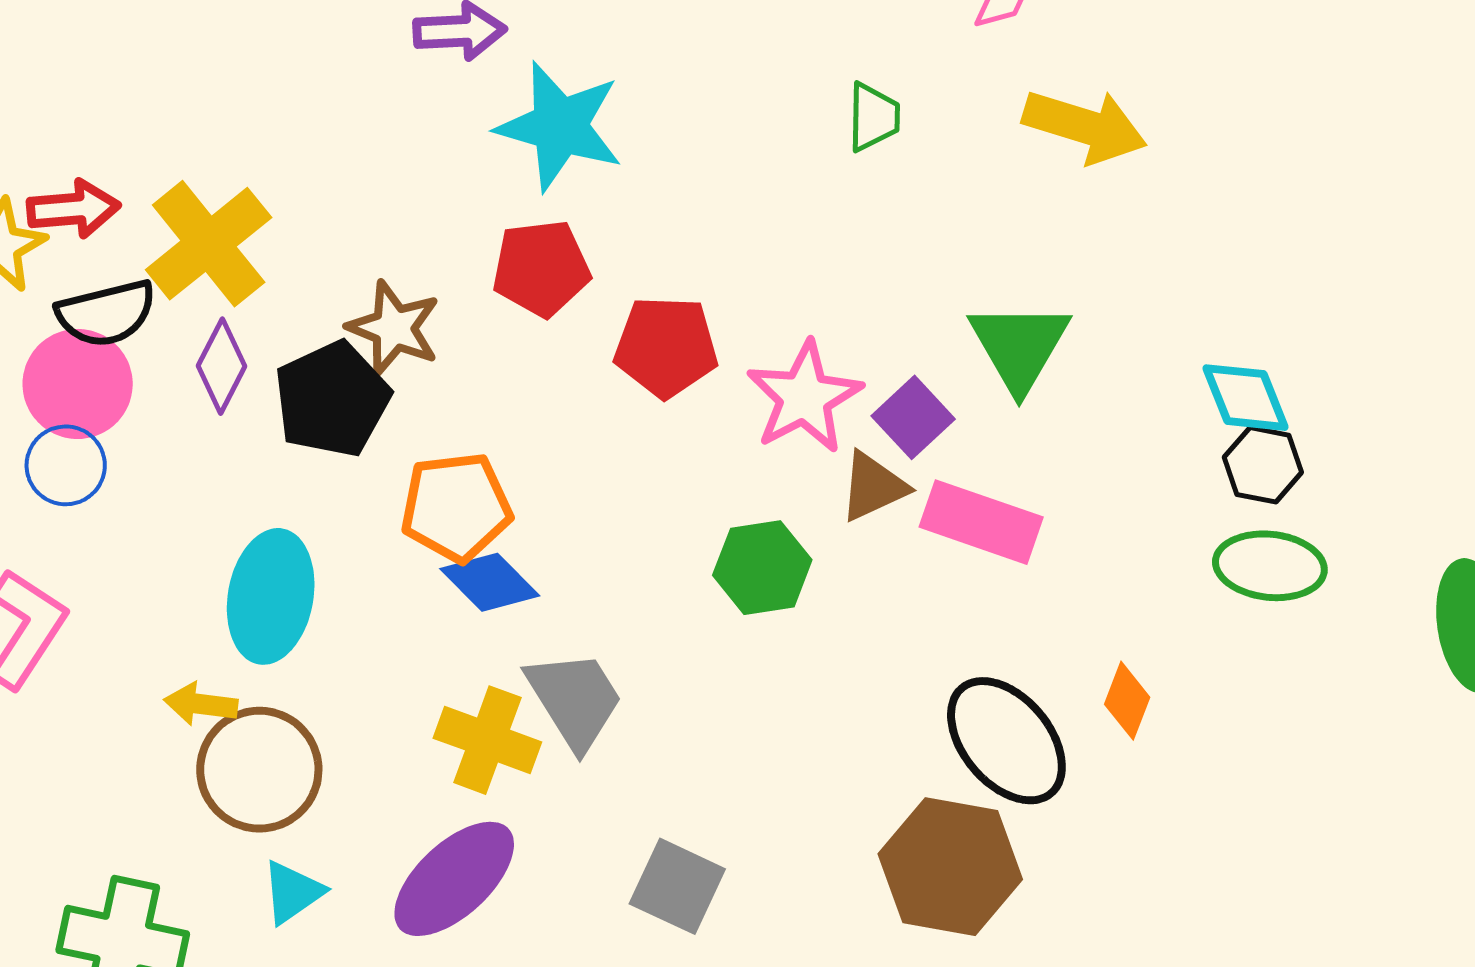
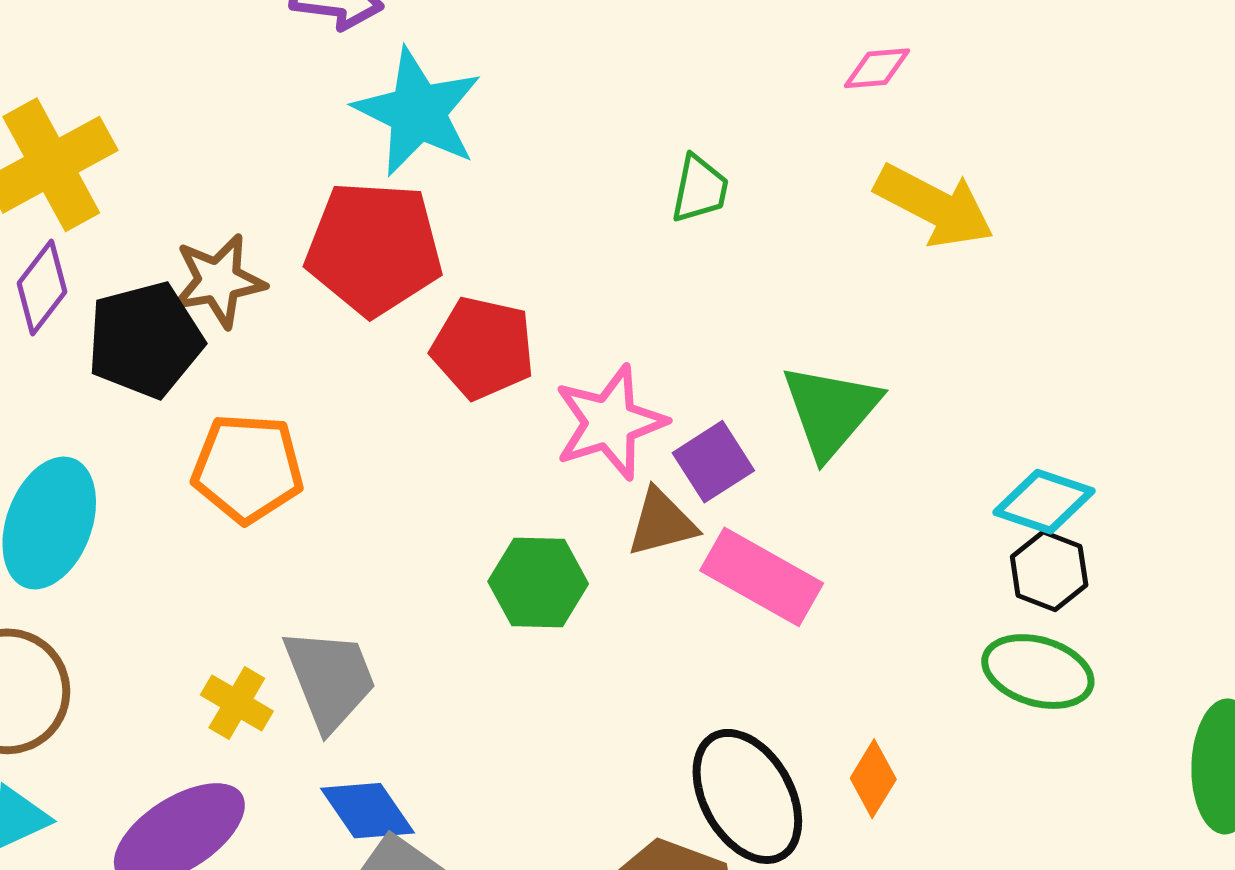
green trapezoid: (873, 117) -> (700, 189), moved
red pentagon: (541, 268) -> (374, 248), size x1.4
brown star: (394, 328) -> (219, 281), turned 30
cyan diamond: (1246, 398) -> (1044, 502), turned -60
blue diamond: (490, 582) -> (367, 811), moved
yellow cross: (487, 740) -> (237, 703), size x0.7

